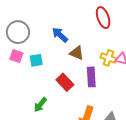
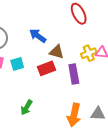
yellow cross: (108, 58) -> (89, 53), turned -35
red rectangle: (65, 82) -> (46, 68), moved, turned -60

